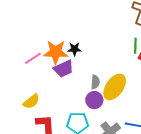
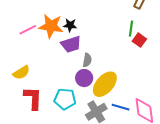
purple trapezoid: (64, 69) -> (71, 44), moved
yellow ellipse: (115, 87) -> (105, 84), moved

